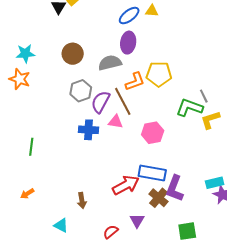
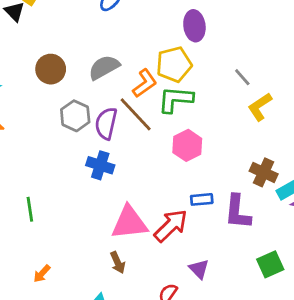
purple ellipse: (128, 43) -> (194, 26), moved
green L-shape: (189, 108) -> (175, 99), moved
pink triangle: (116, 122) -> (129, 223), moved, size x1.8
blue cross: (88, 130) -> (100, 165), turned 30
blue rectangle: (152, 173) -> (202, 199), size x0.6
brown cross: (159, 198) -> (264, 172), moved

